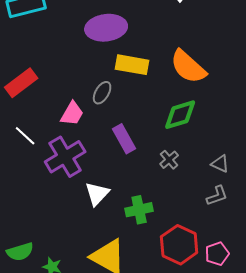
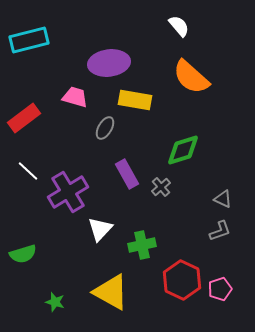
orange semicircle: (188, 67) -> (191, 77), moved
pink trapezoid: (72, 114) -> (75, 97), moved, turned -104
gray cross: (169, 160) -> (161, 187), moved
green semicircle: (20, 252) -> (23, 254), moved

